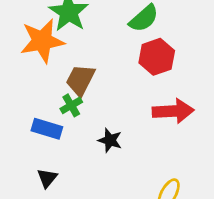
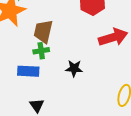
green cross: (71, 105) -> (41, 51), turned 35

